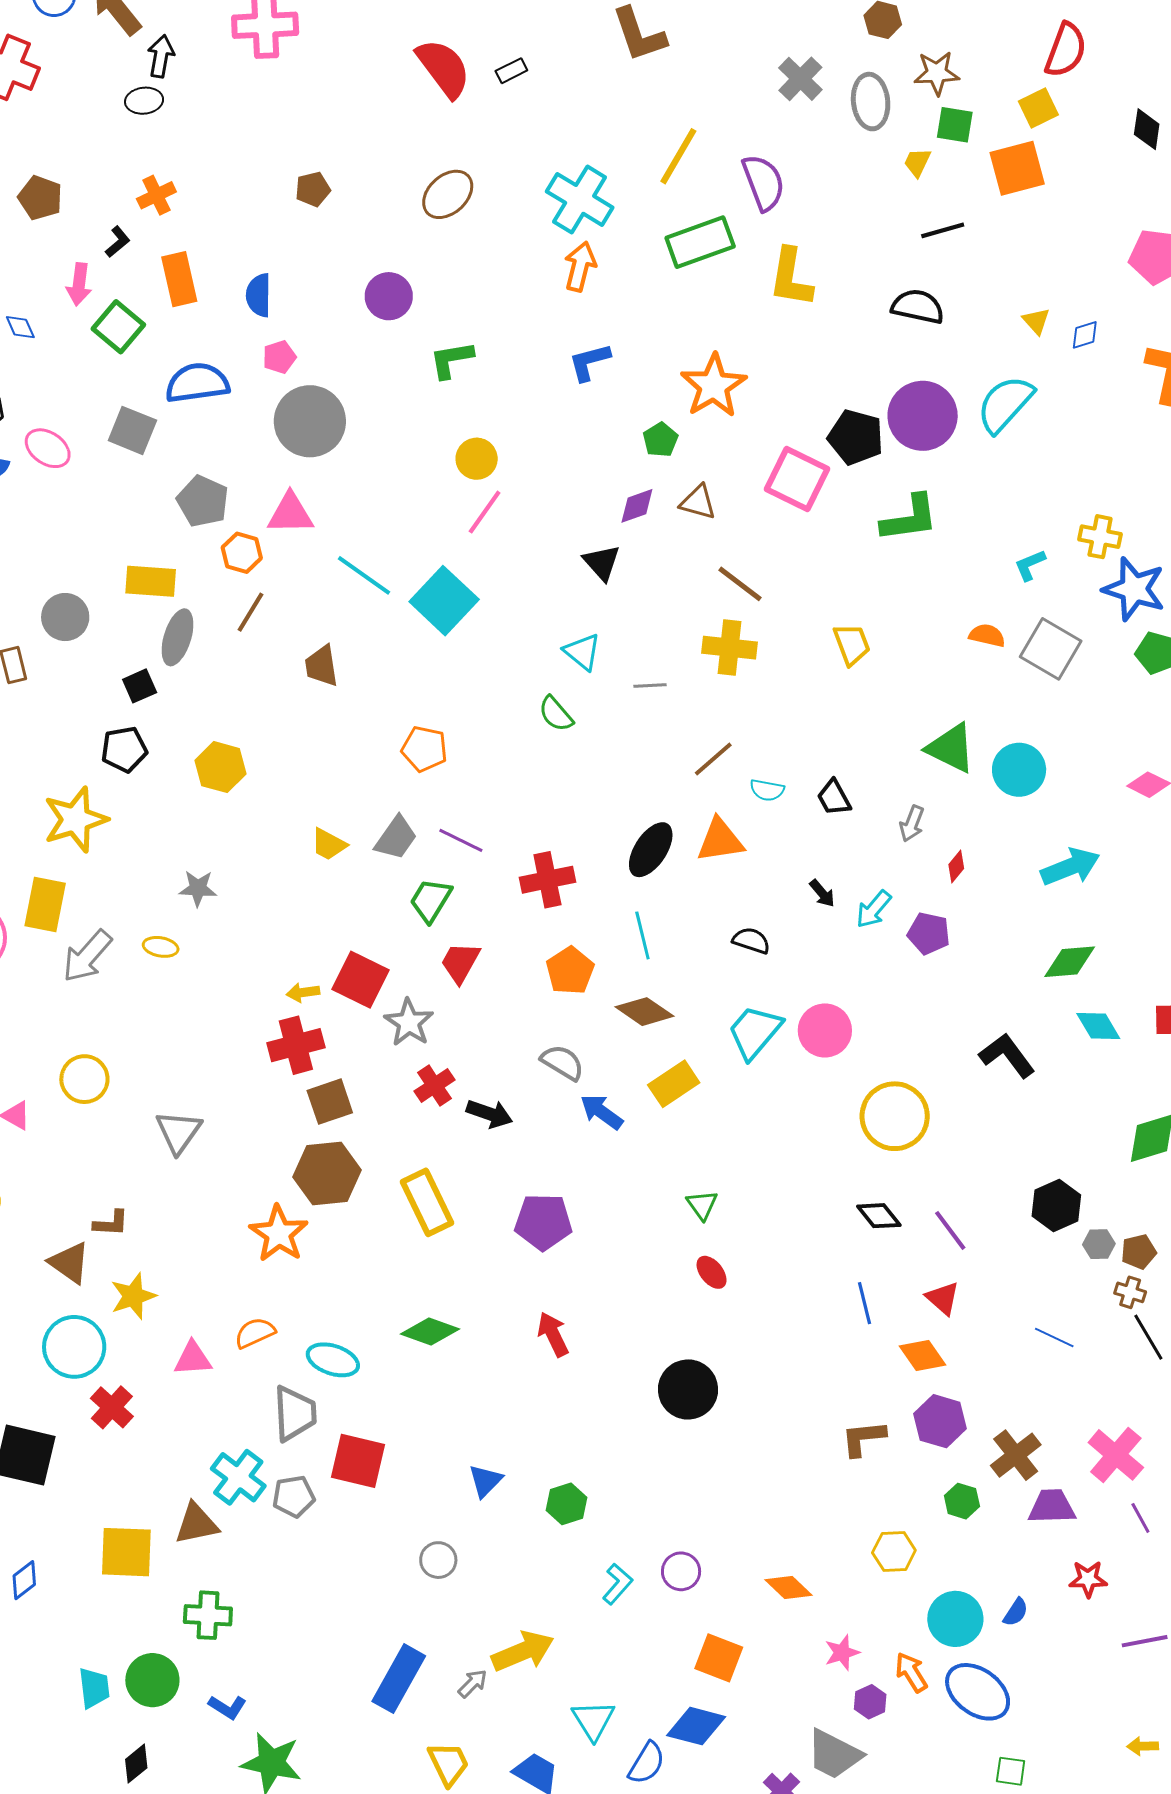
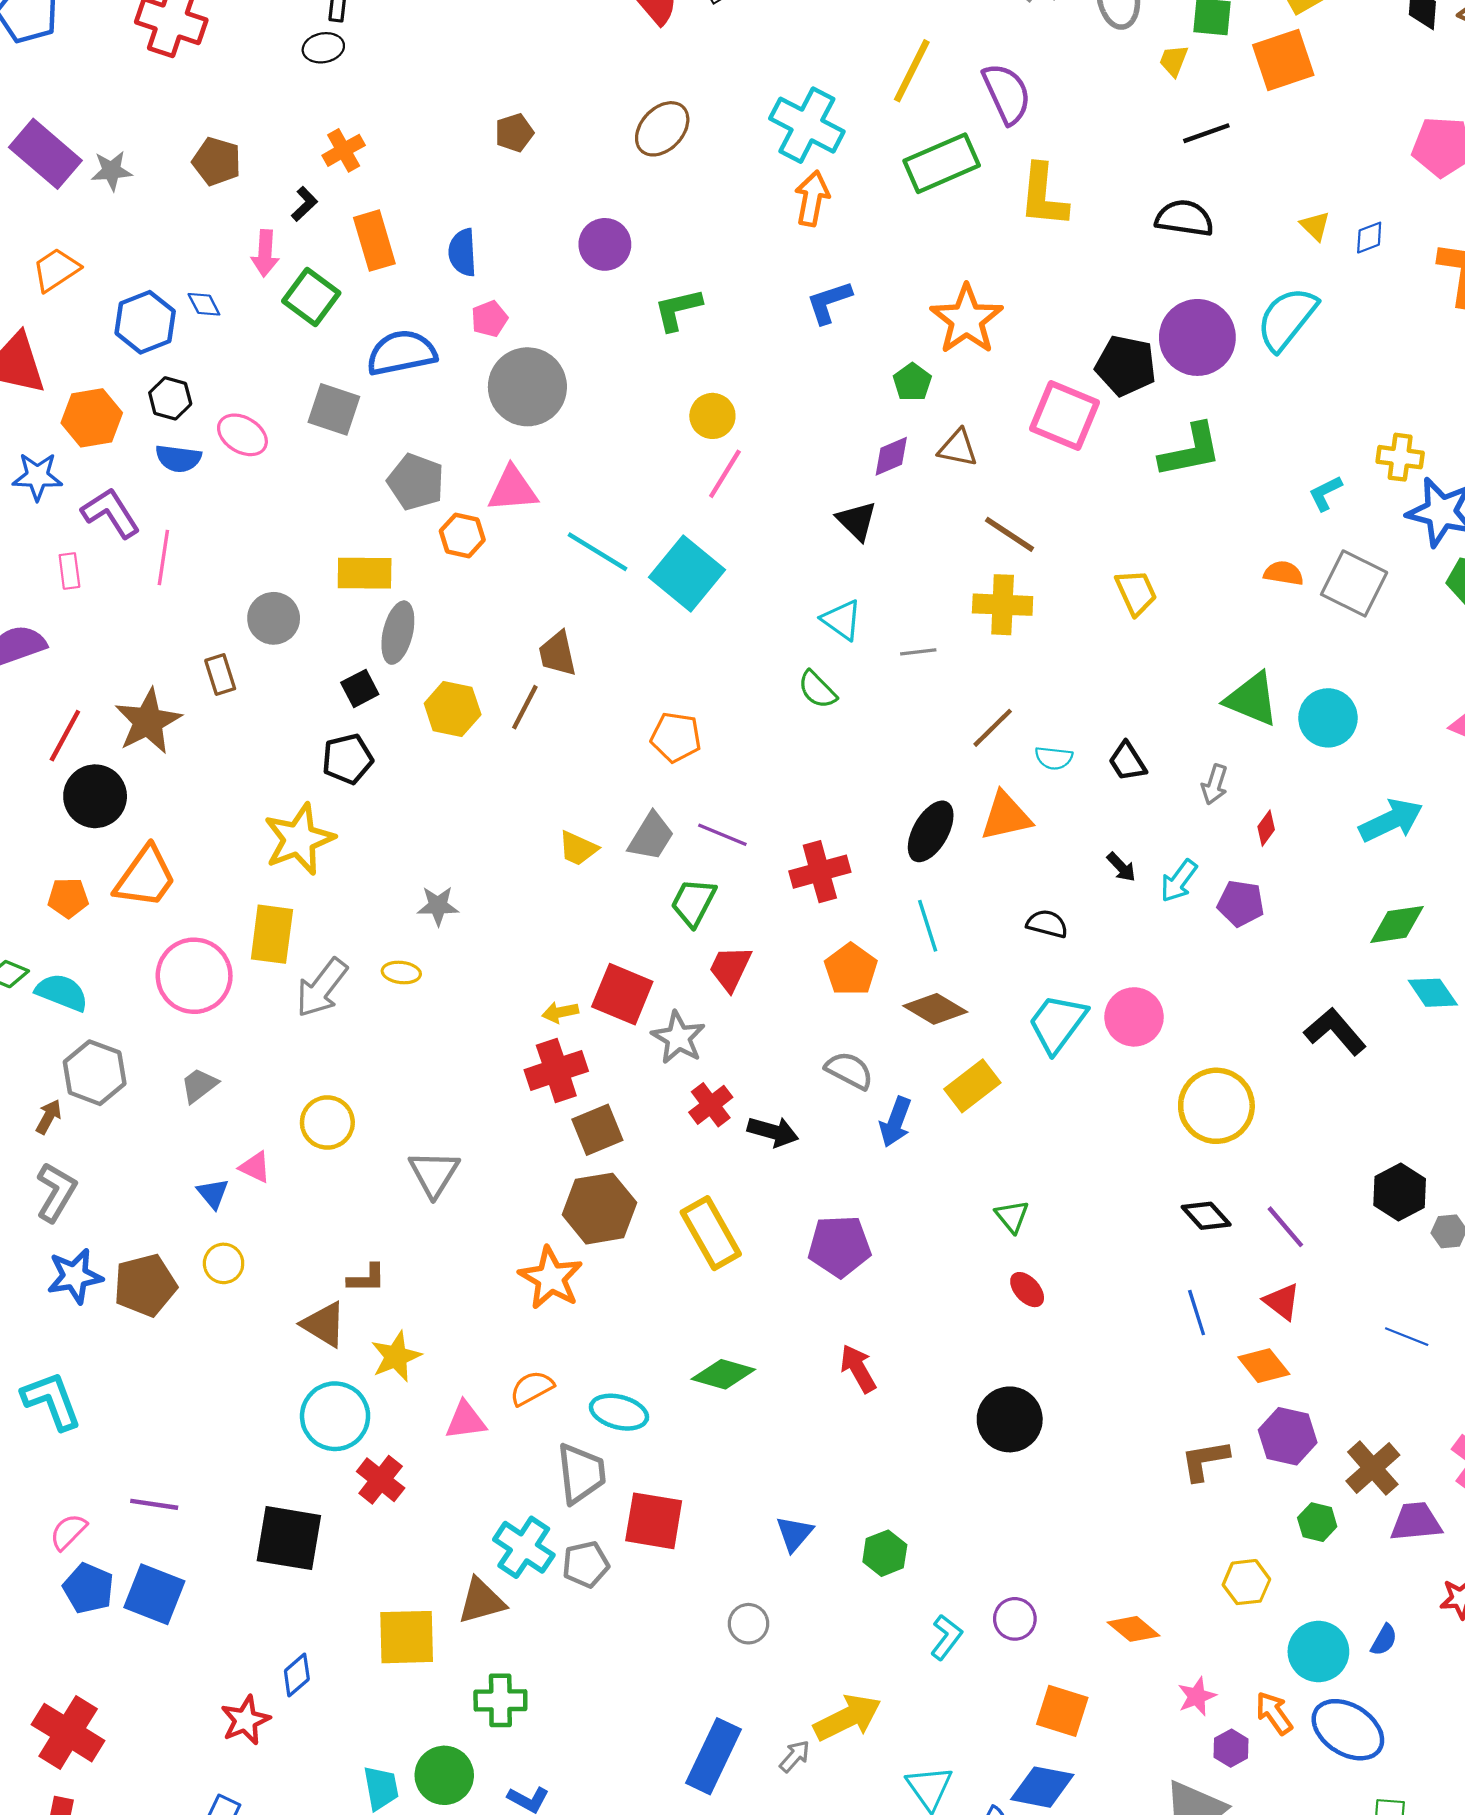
brown line: (251, 612) -> (525, 707), moved
yellow hexagon: (221, 767) -> (453, 709), moved
blue arrow: (602, 1112) -> (895, 1122), turned -102

